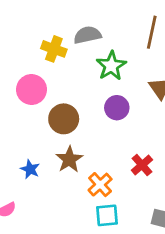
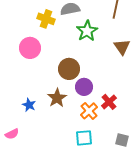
purple circle: (117, 108) -> (84, 87), moved
brown circle: (64, 119) -> (69, 69), moved
orange cross: (100, 185) -> (89, 111), moved

